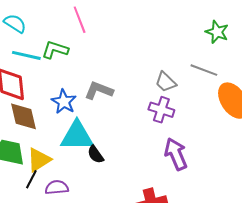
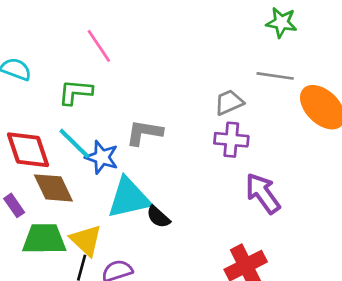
cyan line: (26, 55) -> (74, 143), moved, turned 44
gray trapezoid: (166, 82) -> (229, 102), turned 125
yellow triangle: (39, 160) -> (86, 240), turned -32

